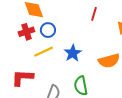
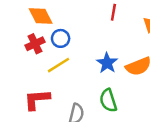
blue star: (73, 53) -> (107, 63), moved

